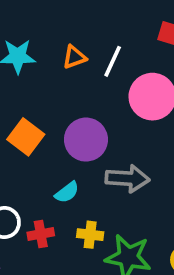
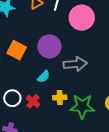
red cross: (41, 234) -> (33, 101), turned -32

